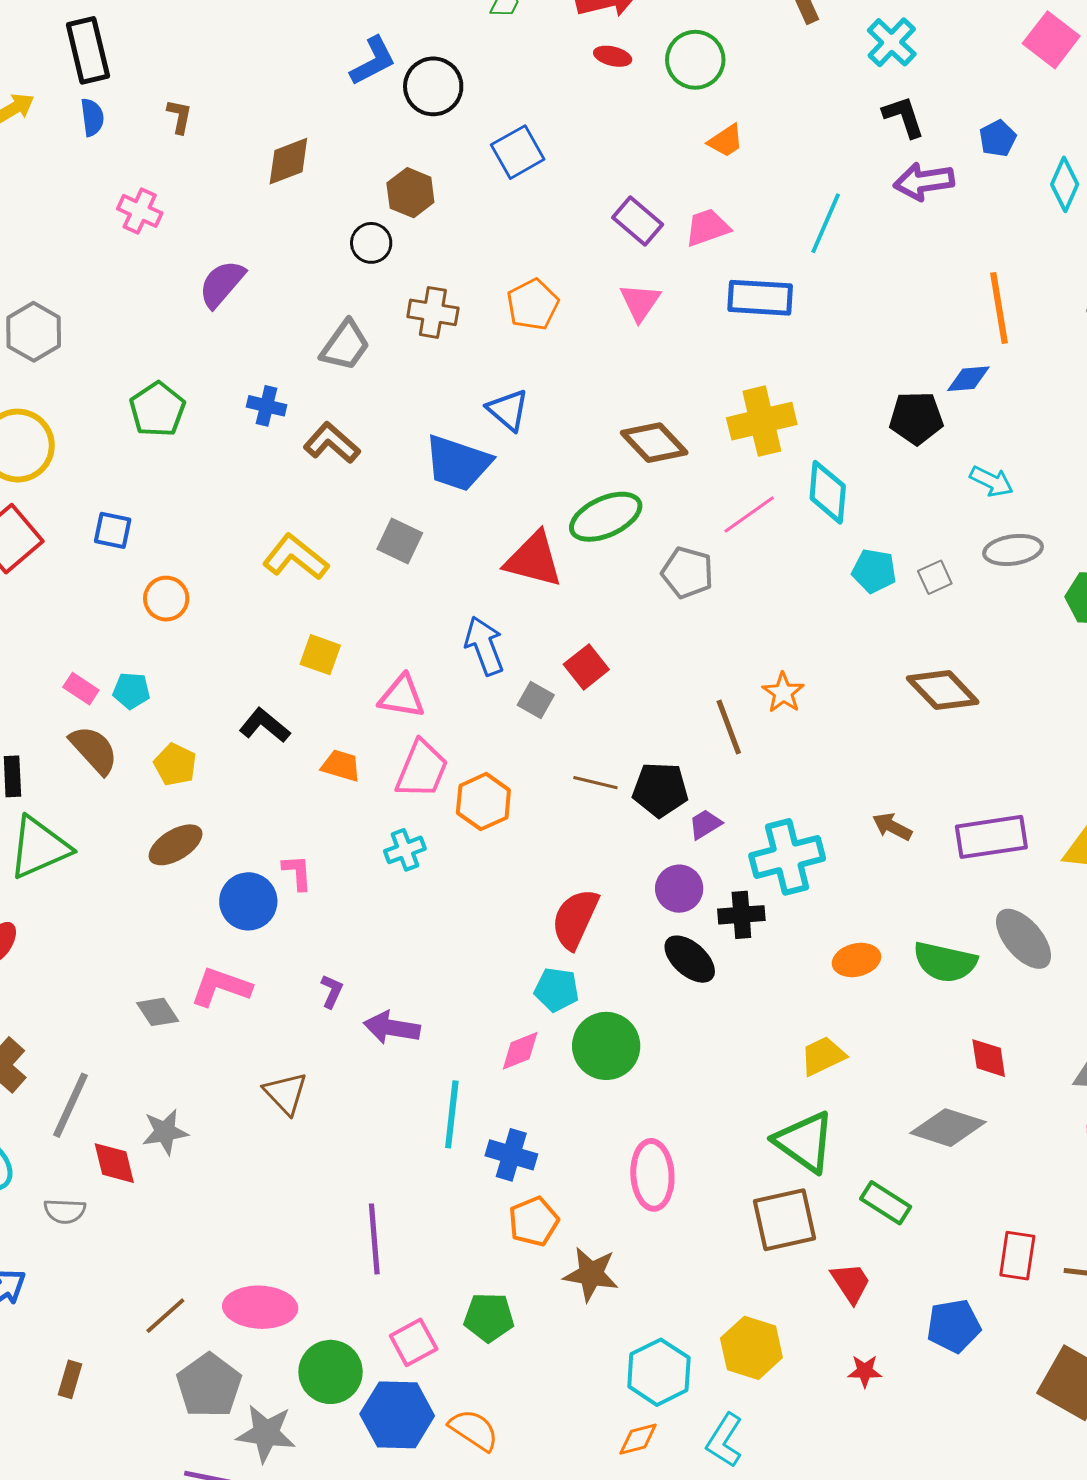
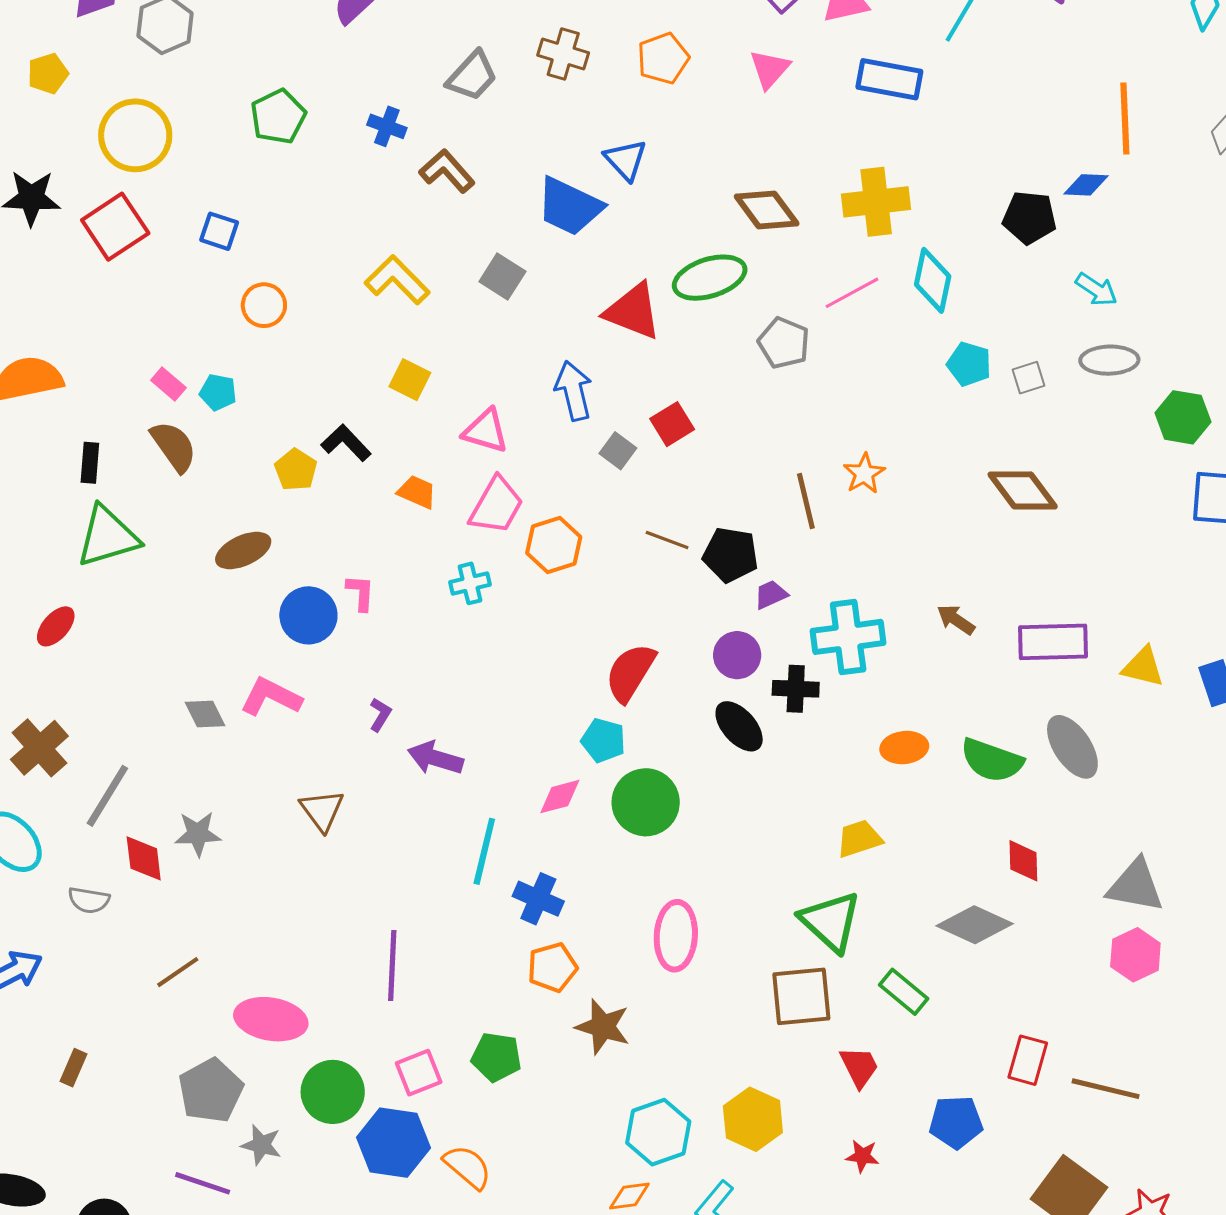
yellow pentagon: (175, 765) -> (296, 470), moved
brown line: (165, 1316) -> (178, 972), moved
gray star: (266, 1433) -> (261, 1145), size x0.7

